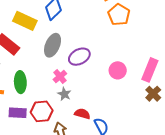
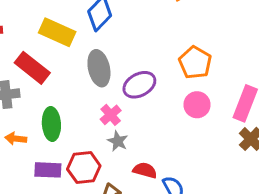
orange pentagon: (119, 15) -> (195, 63), moved
gray ellipse: (53, 45) -> (99, 68), turned -35

